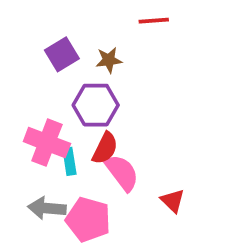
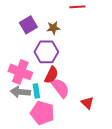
cyan rectangle: (69, 161) -> (36, 91), moved
gray arrow: (47, 208) -> (20, 92), moved

